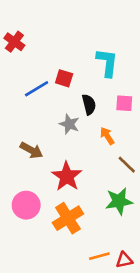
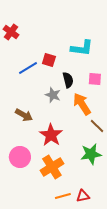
cyan L-shape: (107, 63) -> (82, 48), turned 90
orange arrow: (107, 136) -> (82, 104), size x1.6
orange line: (99, 256) -> (63, 196), moved
red triangle: (124, 260) -> (83, 196), moved

